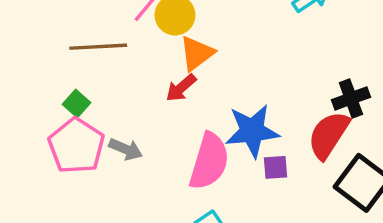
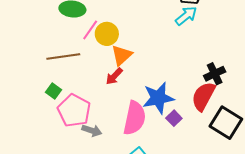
pink pentagon: (76, 146) -> (74, 111), moved
gray arrow: (126, 149) -> (92, 131), moved
purple square: (276, 167) -> (174, 118), turned -35

